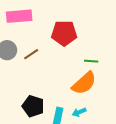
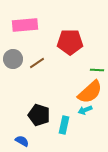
cyan arrow: (79, 112) -> (85, 110), moved

